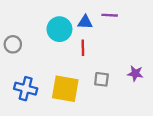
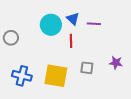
purple line: (110, 15) -> (94, 24), moved
blue triangle: (85, 22) -> (73, 19), turned 40

